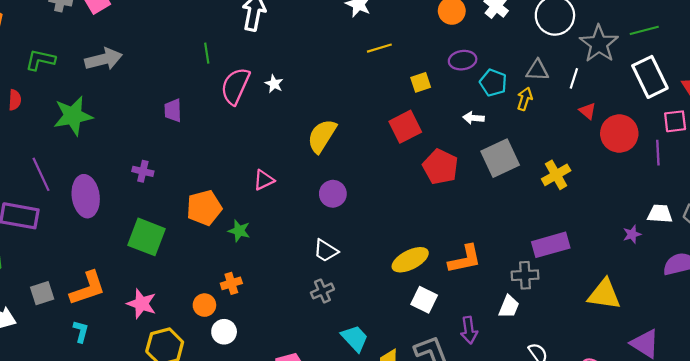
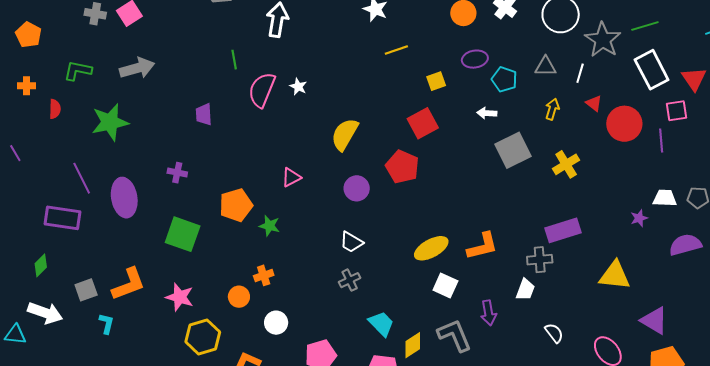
yellow arrow: (525, 99) -> (552, 109), moved
red pentagon: (440, 167) -> (402, 167), moved
cyan L-shape: (81, 331) -> (106, 324), moved
white circle: (224, 332) -> (276, 323), moved

